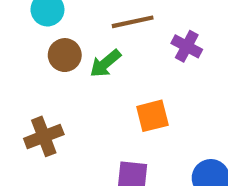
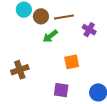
brown circle: (65, 55) -> (41, 16), moved

